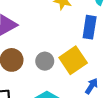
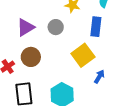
gray circle: (45, 61) -> (56, 27), moved

